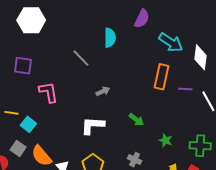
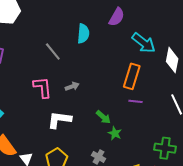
purple line: (185, 89) -> (136, 101), moved
pink L-shape: (49, 92) -> (43, 87), moved
green star: (166, 140) -> (115, 133), moved

